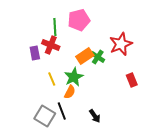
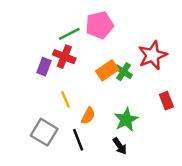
green line: (55, 27) -> (69, 34), turned 66
purple rectangle: (35, 53) -> (44, 67), turned 32
green star: (74, 77) -> (126, 120), moved
gray square: (45, 116) -> (44, 132), moved

